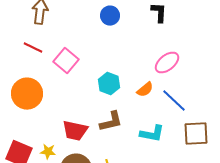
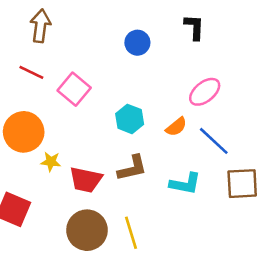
blue circle: (110, 16) -> (137, 43), moved
yellow star: (48, 152) -> (51, 162), moved

